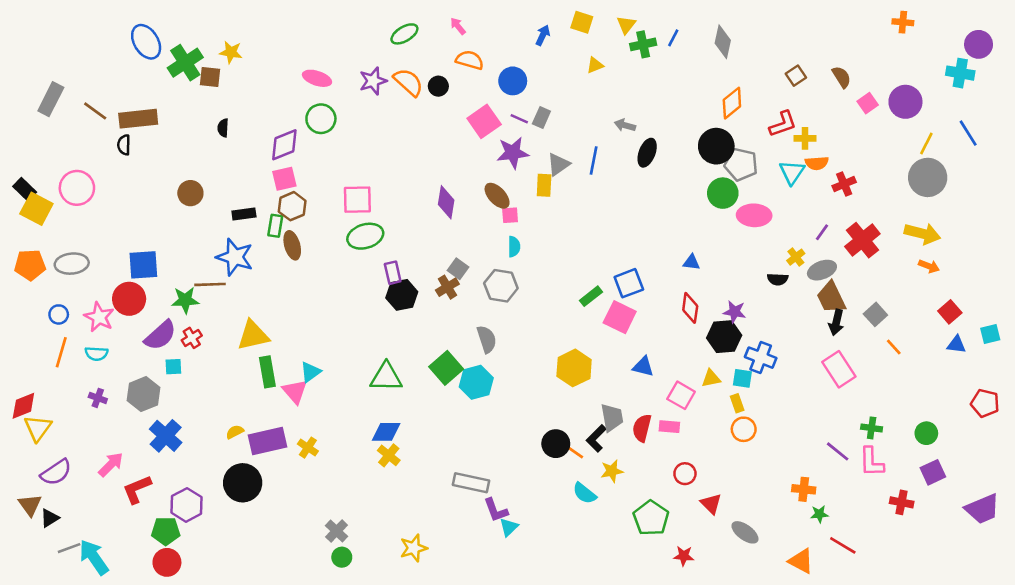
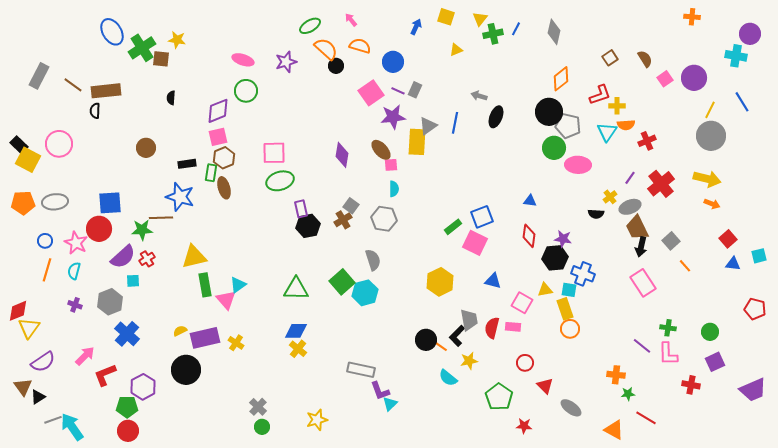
orange semicircle: (408, 82) -> (326, 49), moved
yellow rectangle: (544, 185) -> (417, 142), size x1.5
cyan semicircle: (96, 354) -> (74, 271), turned 102
yellow rectangle: (737, 403) -> (565, 309), size x1.5

